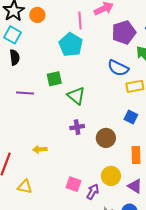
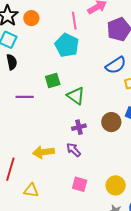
blue semicircle: (118, 68) -> (116, 65), turned -55
brown circle: (106, 138) -> (111, 122), moved
yellow arrow: (40, 149) -> (43, 152), size x1.5
yellow circle: (111, 176) -> (116, 185), moved
purple arrow: (93, 192) -> (74, 150), moved, turned -70

